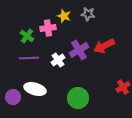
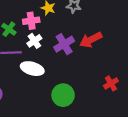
white cross: (58, 60) -> (34, 41), moved
white ellipse: (35, 89) -> (32, 69), moved

